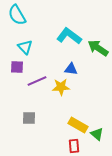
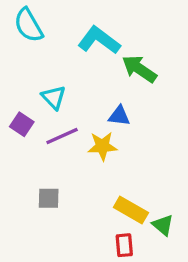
cyan L-shape: (69, 36) -> (99, 40), moved
cyan triangle: (25, 47) -> (54, 97), moved
green arrow: (98, 48) -> (139, 69), moved
purple square: (17, 67) -> (22, 124), moved, turned 32

